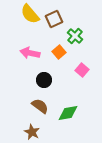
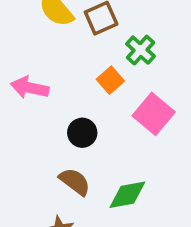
pink arrow: (30, 53) -> (30, 88), moved
pink square: (82, 70) -> (154, 114), size x1.5

